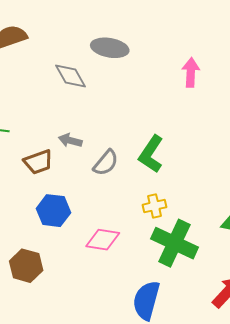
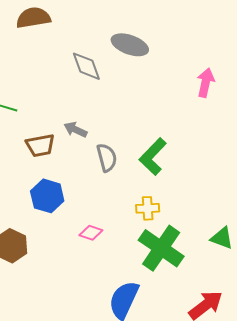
gray semicircle: (106, 163) -> (107, 158), turned -64
pink diamond: (103, 240) -> (91, 233), size x0.7

